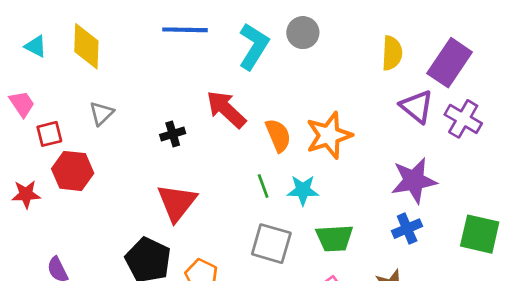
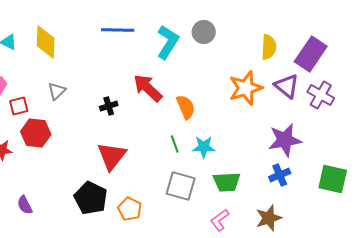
orange star: (329, 135) -> (246, 88), moved

